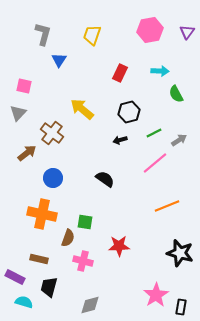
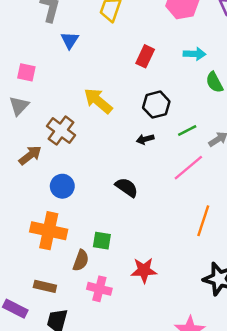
orange line: (167, 206) -> (203, 221), turned -50

